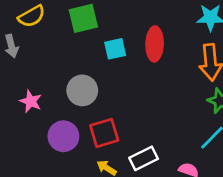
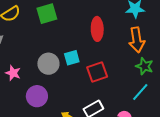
cyan square: (115, 49) -> (72, 58), moved
red square: (104, 133) -> (97, 72), moved

